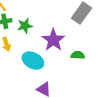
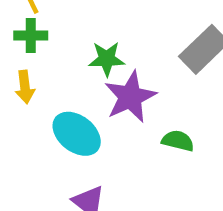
green star: (25, 26) -> (107, 59), moved

